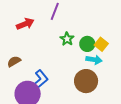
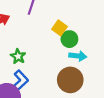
green star: (67, 39) -> (18, 56), moved
yellow square: (101, 44) -> (59, 28), moved

